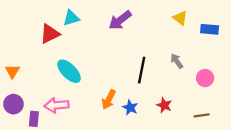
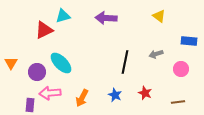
purple arrow: (120, 20) -> (106, 18), turned 40
blue rectangle: (210, 29) -> (189, 41), moved
gray arrow: (177, 61) -> (156, 54), turned -72
orange arrow: (109, 100) -> (82, 98), moved
purple circle: (13, 104) -> (37, 72), moved

